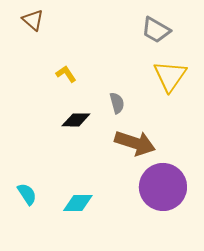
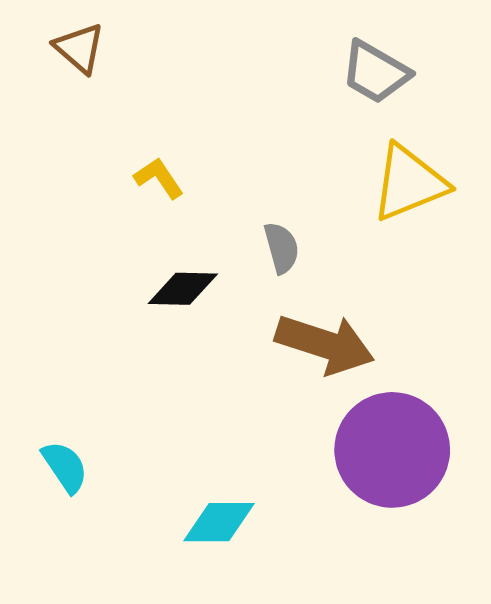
yellow triangle: (170, 76) -> (409, 183), turned 33
cyan diamond: (78, 203) -> (219, 522), moved

